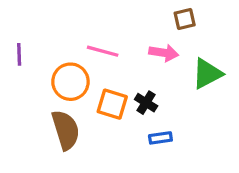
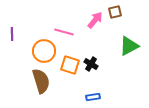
pink arrow: (164, 53) -> (95, 20), moved, turned -60
blue rectangle: (160, 138) -> (93, 97), moved

